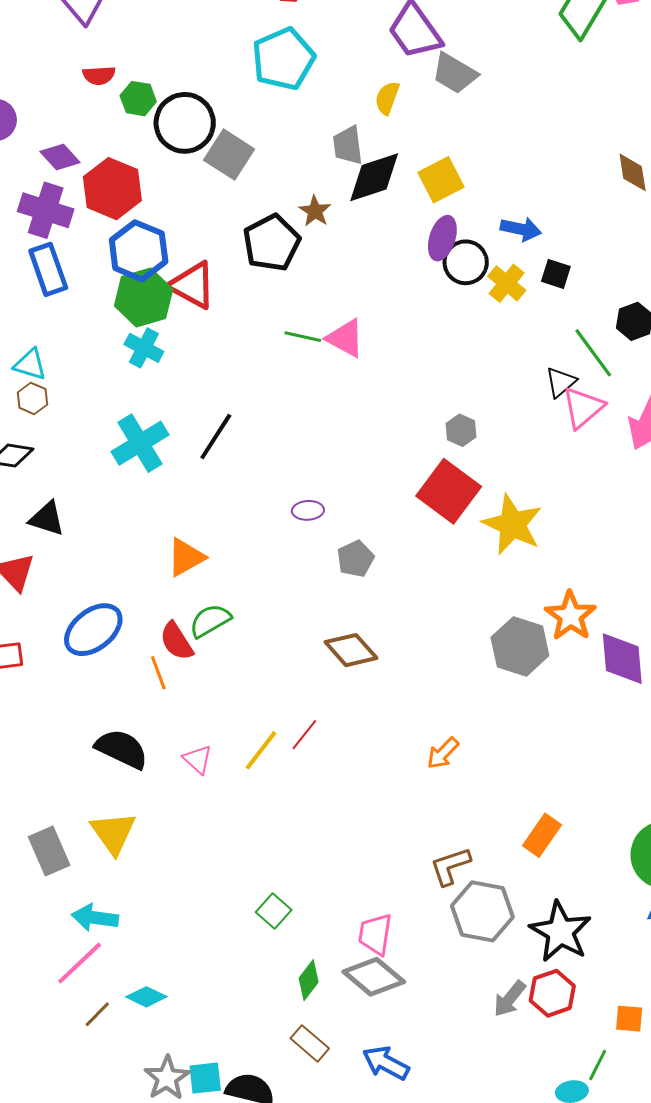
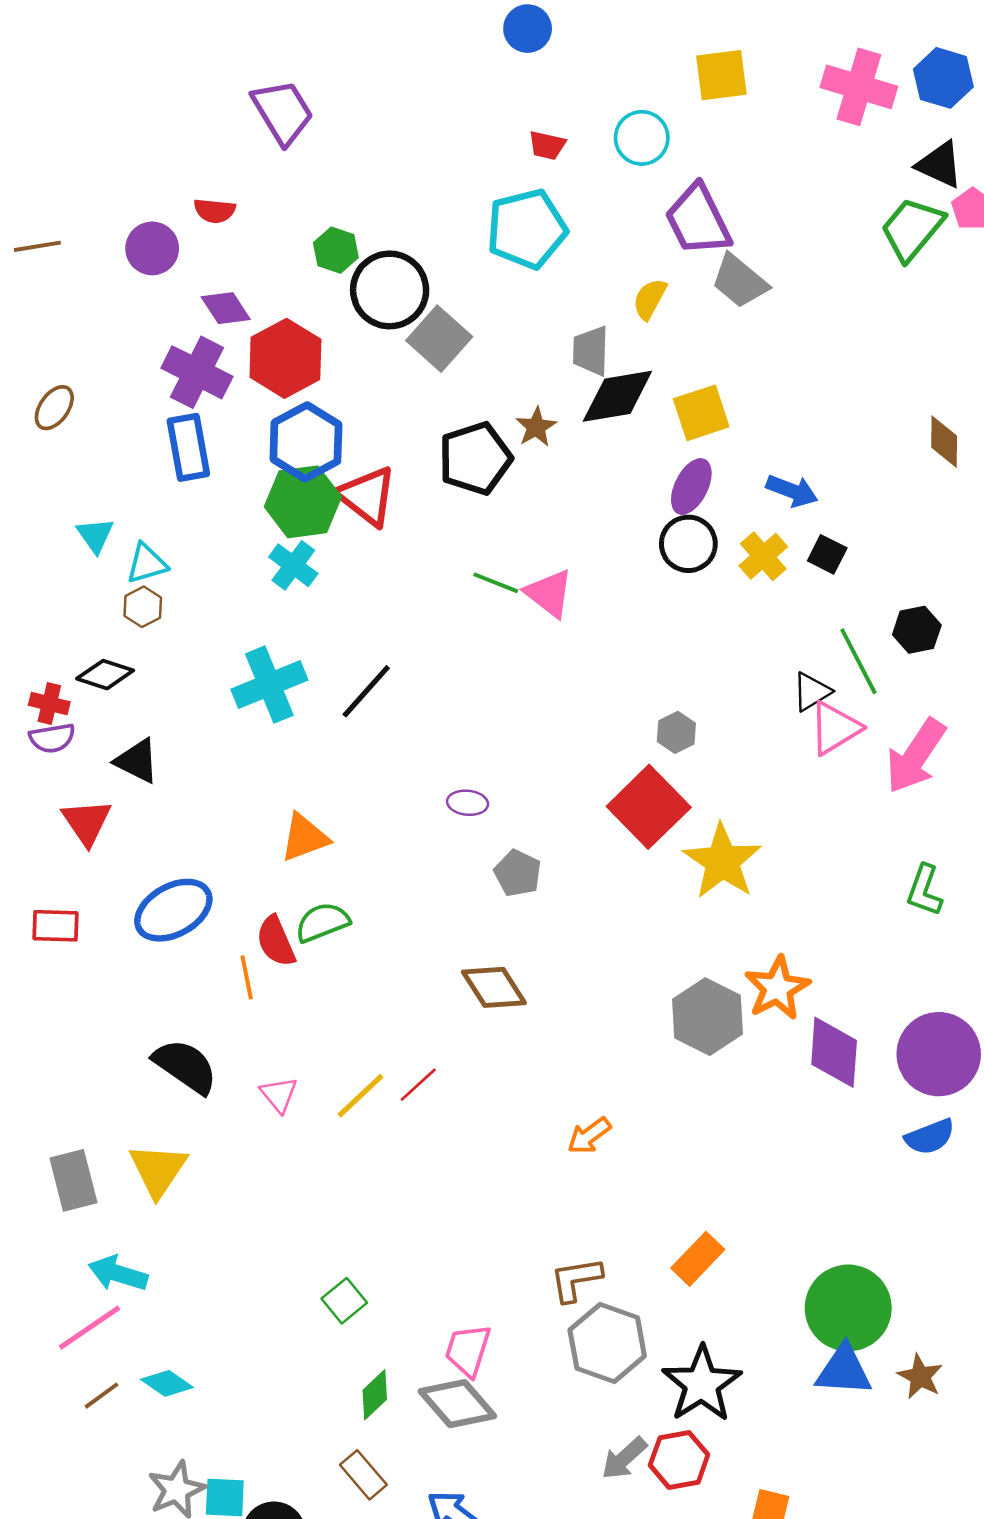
red semicircle: (99, 75) -> (215, 211), moved
black circle: (466, 262) -> (688, 544), moved
cyan triangle: (30, 364) -> (147, 564), turned -42
gray pentagon: (355, 559) -> (518, 873), turned -30

